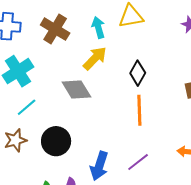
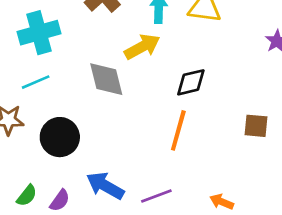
black diamond: (138, 73) -> (191, 82), turned 30
blue arrow: (99, 166) -> (105, 186), turned 84

